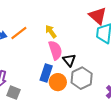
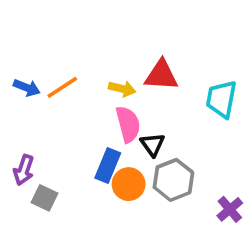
red triangle: (98, 16) -> (161, 75), moved, turned -42
yellow arrow: (51, 31) -> (122, 89), turned 136

